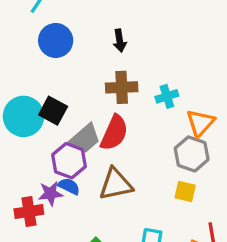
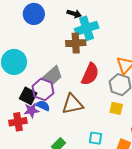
black arrow: (120, 41) -> (74, 14), turned -64
cyan cross: (167, 96) -> (87, 28), moved, size x1.6
black square: (53, 111) -> (28, 96), moved
red semicircle: (114, 133) -> (90, 74), moved

